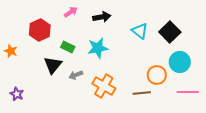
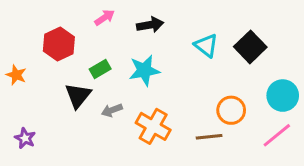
green rectangle: (68, 47) -> (100, 69), turned -56
cyan circle: (180, 62) -> (283, 96), moved
pink line: (188, 92) -> (277, 135), turned -40

